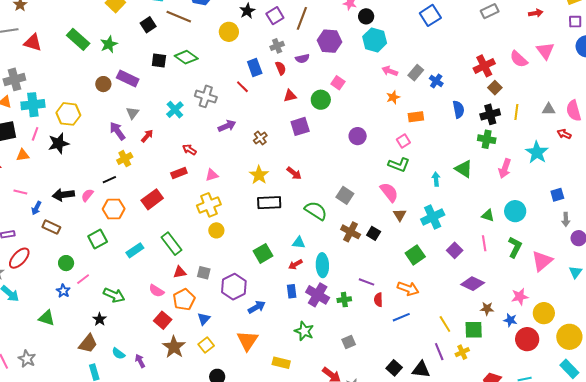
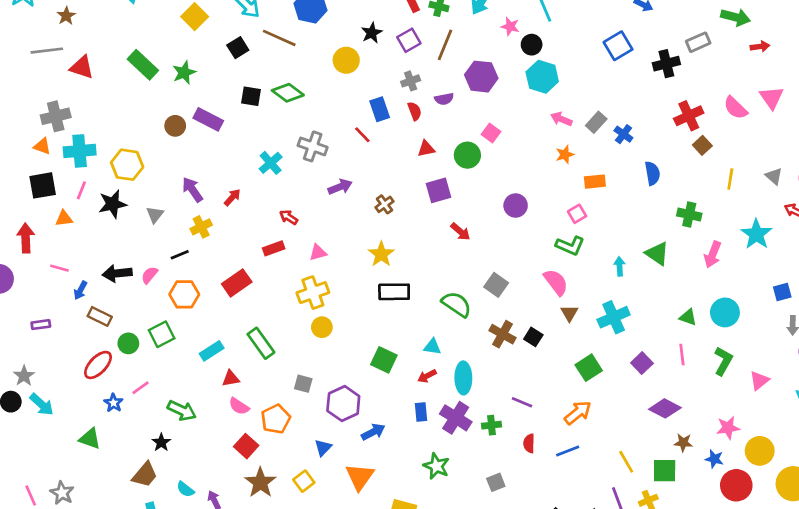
gray triangle: (549, 109) -> (774, 176), turned 40
gray triangle: (133, 113) -> (155, 215), moved
black cross: (490, 114) -> (666, 64), moved
red arrow: (294, 173) -> (460, 232), moved
green square: (263, 253) -> (384, 360), turned -36
red ellipse: (19, 258) -> (98, 365), moved
pink triangle: (542, 261) -> (759, 381), size x0.7
green circle: (66, 263) -> (128, 343), moved
red triangle: (180, 272) -> (231, 378), moved
orange arrow: (408, 289) -> (578, 413), turned -60
red semicircle: (378, 300) -> (529, 443), moved
blue triangle: (204, 319) -> (323, 448), moved

